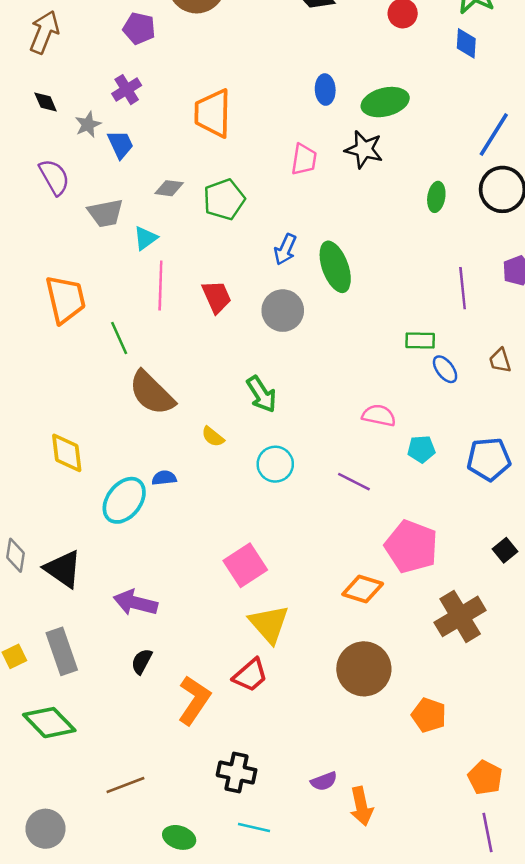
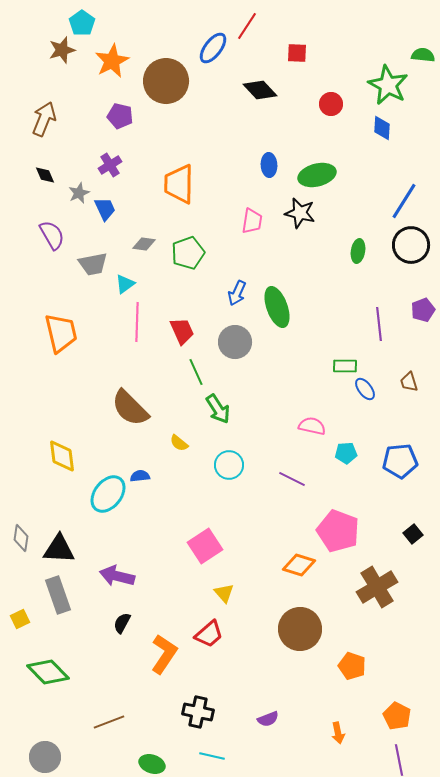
green line: (119, 338) -> (196, 372), moved
black triangle: (63, 569) -> (59, 549), turned -32
yellow triangle: (269, 624) -> (224, 593), size x0.6
gray rectangle: (62, 651) -> (58, 595), moved
orange arrow: (361, 806) -> (338, 733), moved, size x0.7

